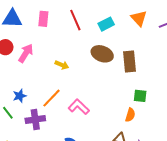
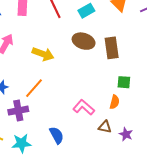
yellow arrow: (62, 65) -> (43, 54), size x1.5
pink L-shape: (79, 107) -> (84, 107), moved

